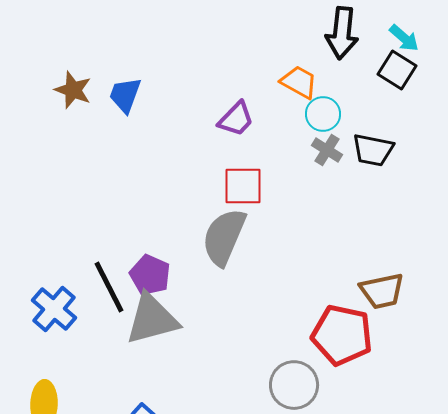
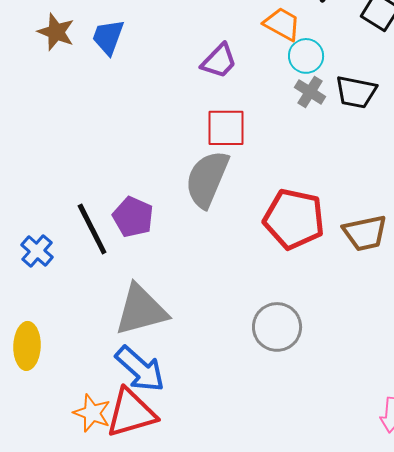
blue cross: (54, 309) -> (37, 251), size x0.7
gray triangle: (152, 319) -> (141, 310), moved
red pentagon: (342, 335) -> (294, 219), moved

